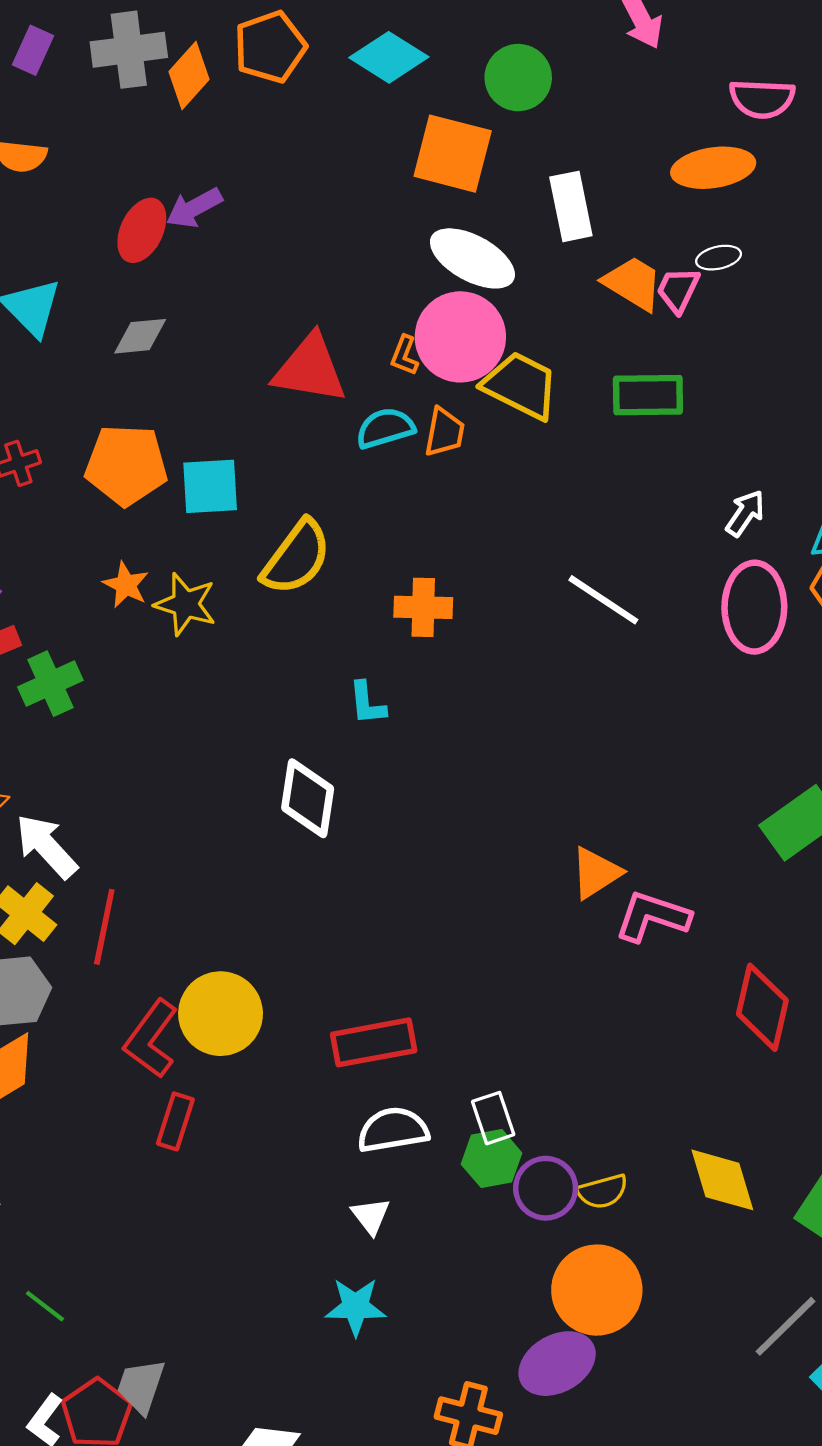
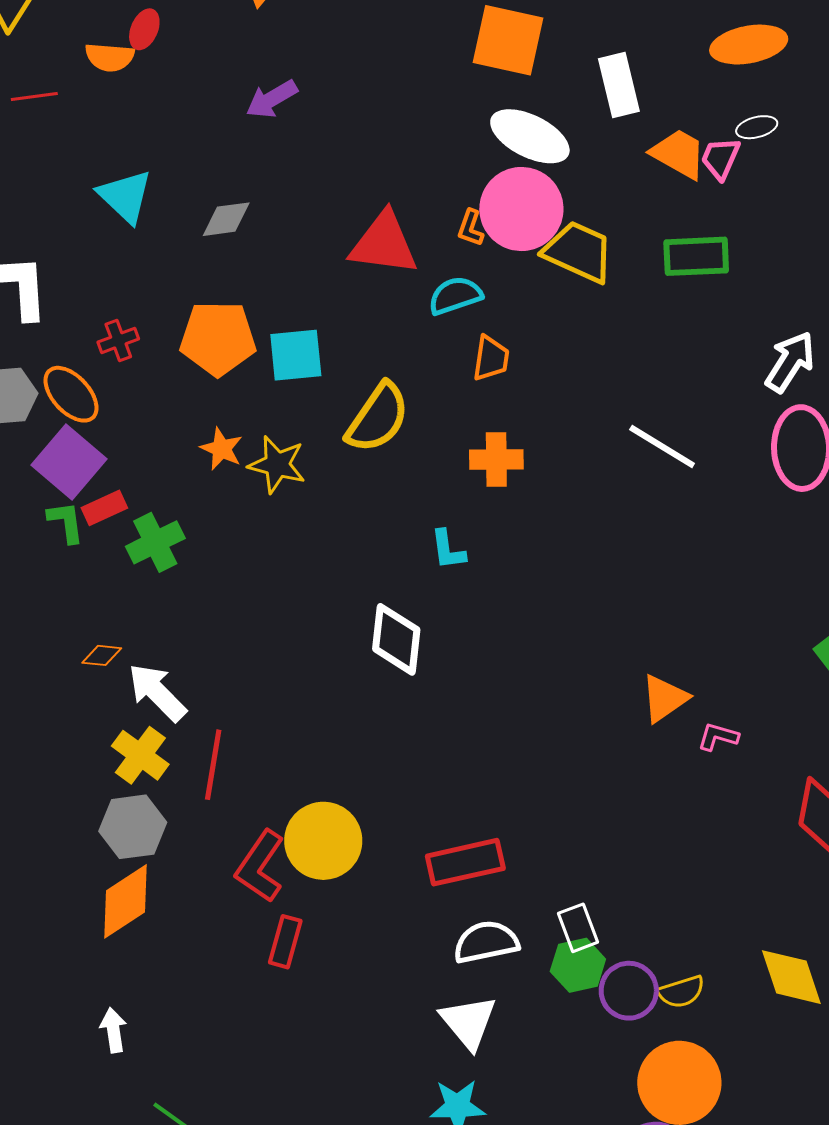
red ellipse: (142, 230) -> (144, 29), moved, size x0.7
orange trapezoid: (444, 432) -> (491, 358), moved
white arrow: (745, 513) -> (790, 362), size x1.4
pink L-shape: (652, 916) -> (718, 737), size x0.6
white triangle: (371, 1216) -> (469, 1022), size x1.6

